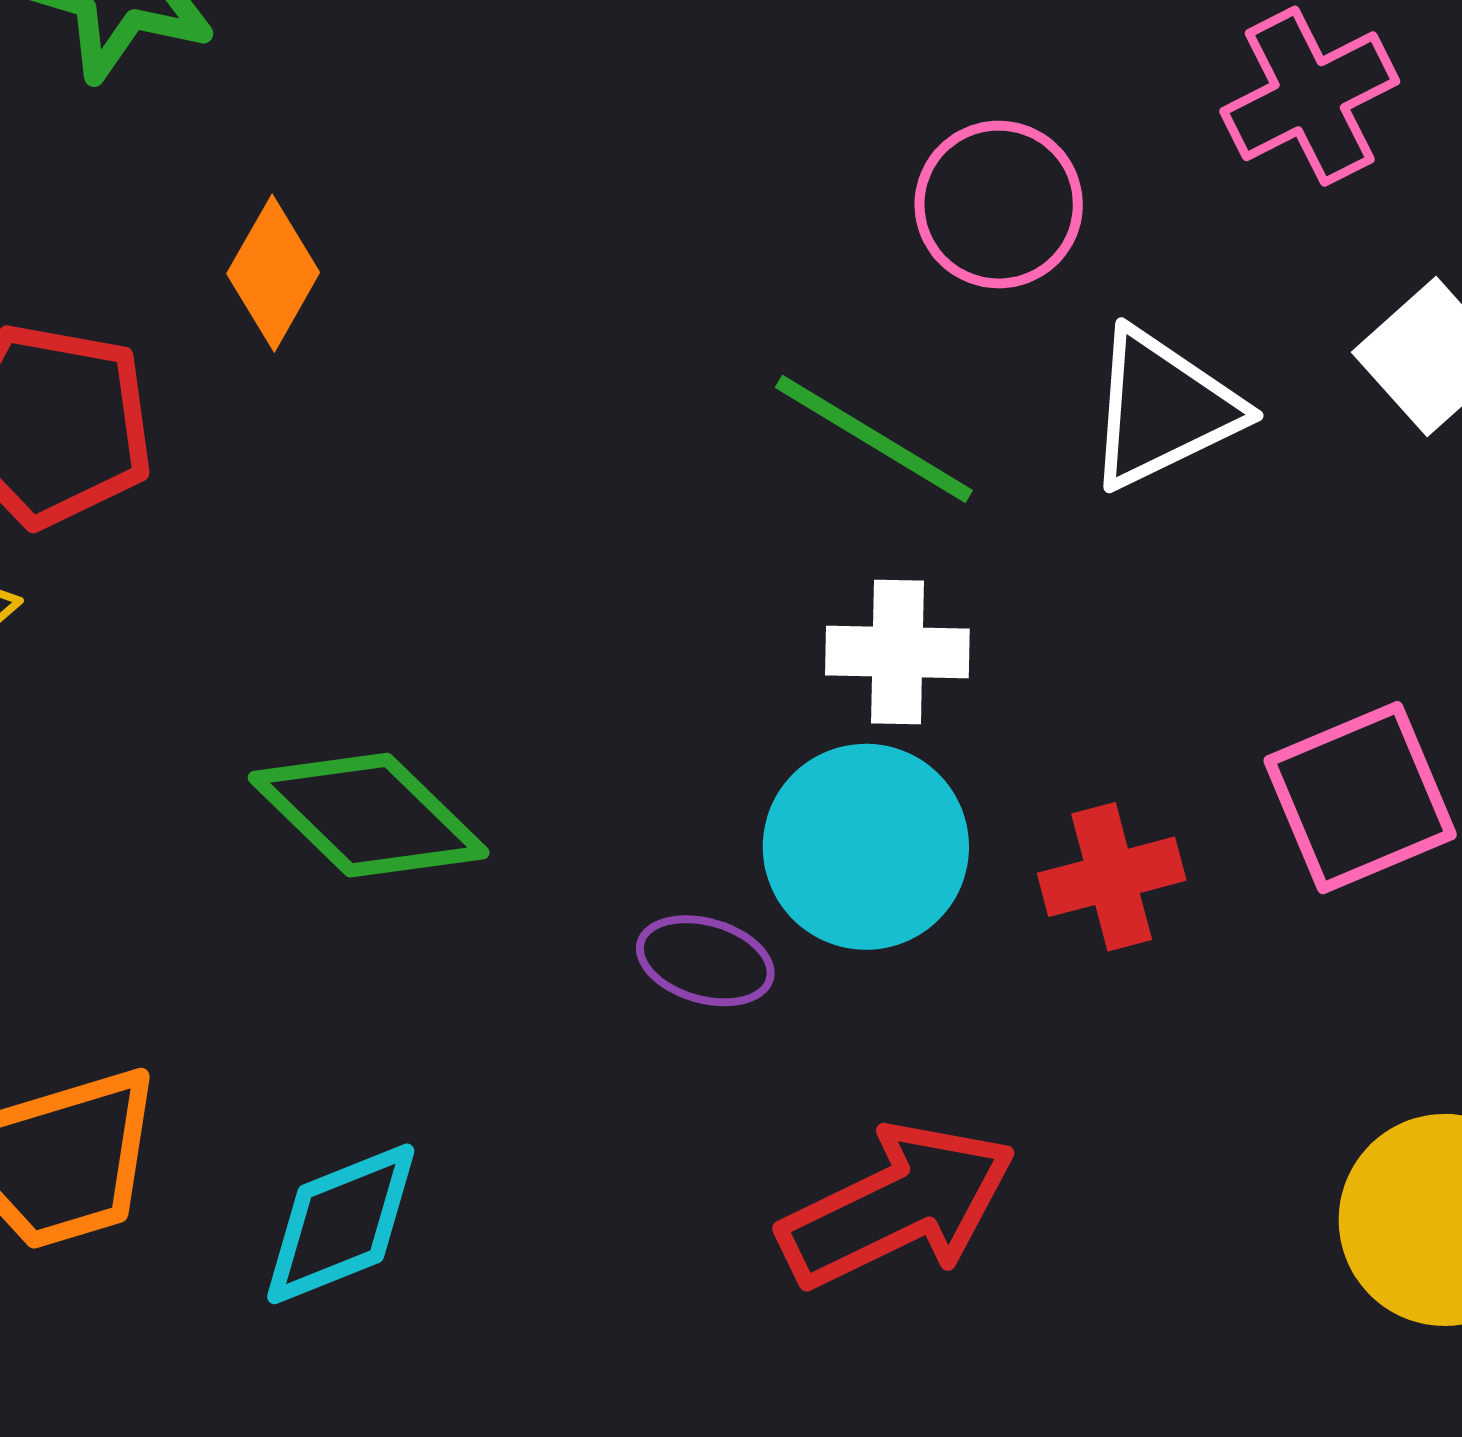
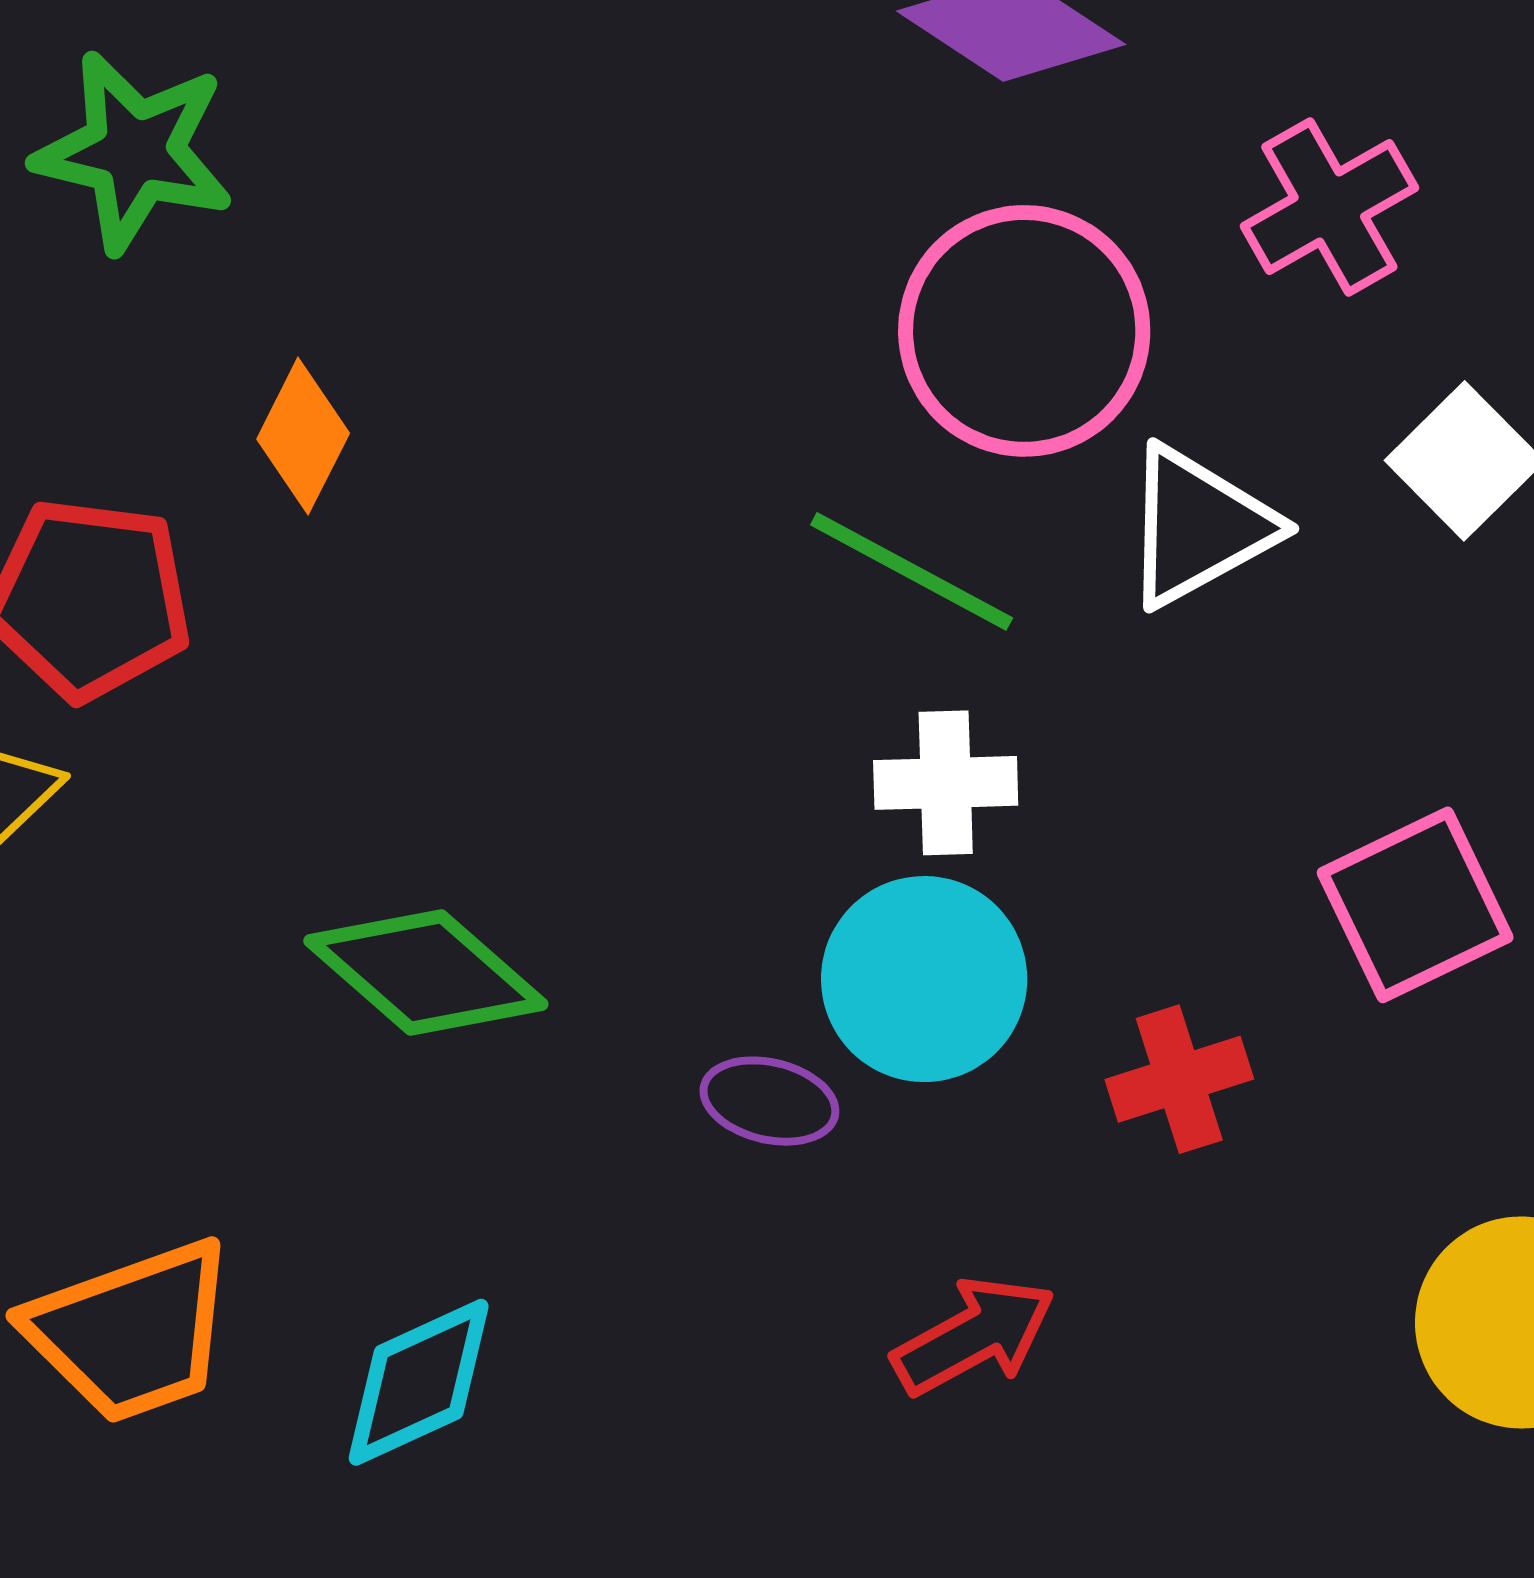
pink circle: (999, 205) -> (1024, 331), size x1.5
red cross: (1112, 877) -> (1179, 1079), moved
red arrow: (897, 1206) -> (974, 1336), size x0.7

